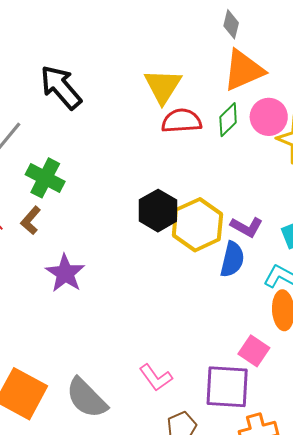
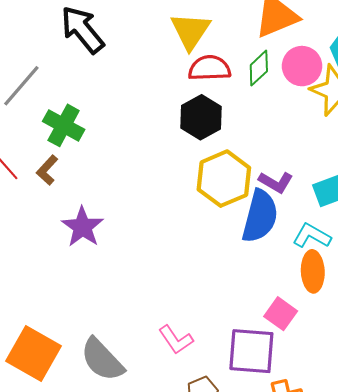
black hexagon: (158, 211) -> (201, 117), moved
blue semicircle: (232, 259) -> (260, 216), size x1.4

